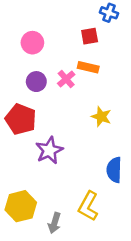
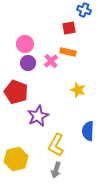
pink circle: (32, 43) -> (25, 44), moved
yellow L-shape: (88, 206) -> (56, 145), moved
gray arrow: (54, 223) -> (56, 170), moved

